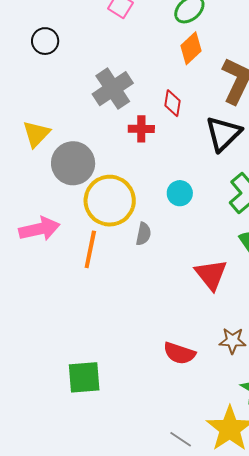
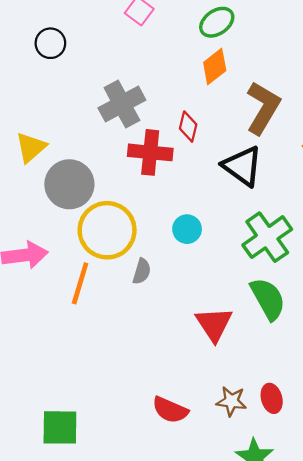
red cross: (141, 129) -> (150, 152), size x1.5
black triangle: (223, 134) -> (242, 166), turned -45

